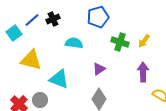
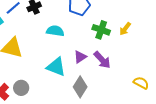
purple arrow: (143, 72) -> (102, 60), moved, turned 138
cyan triangle: (59, 79) -> (56, 67), moved

